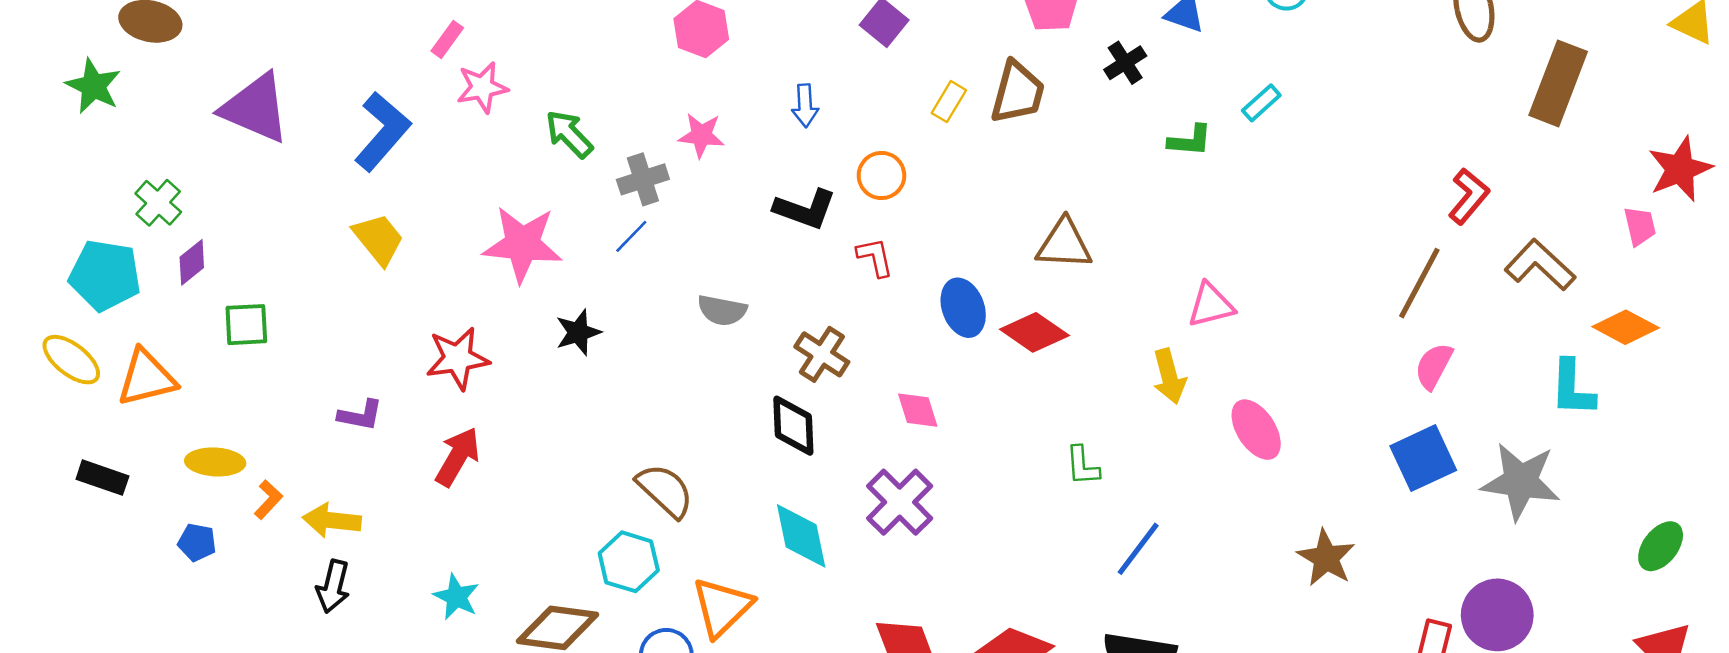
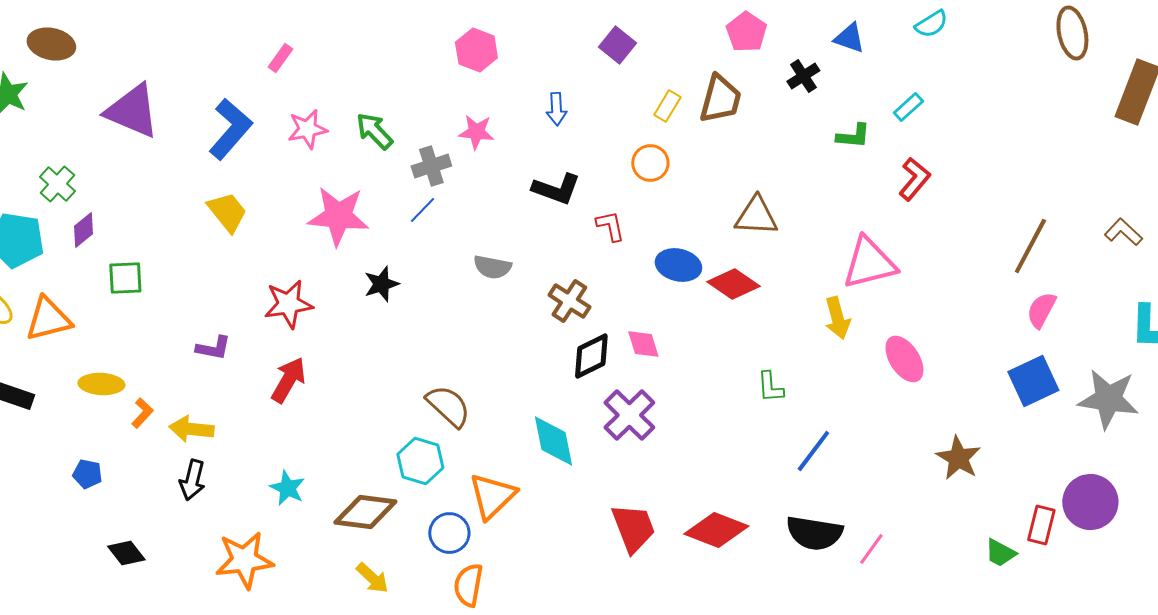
pink star: (482, 87) -> (307, 129), moved
orange circle: (881, 175) -> (650, 163), moved
red L-shape: (1469, 196) -> (914, 179), moved
brown L-shape: (1540, 265) -> (1123, 232), size x0.7
pink triangle: (1211, 305) -> (869, 263), size x1.5
blue ellipse: (963, 308) -> (678, 265), turned -57
black diamond: (793, 426) -> (591, 356), moved, turned 66
blue pentagon: (197, 542) -> (87, 474), moved

